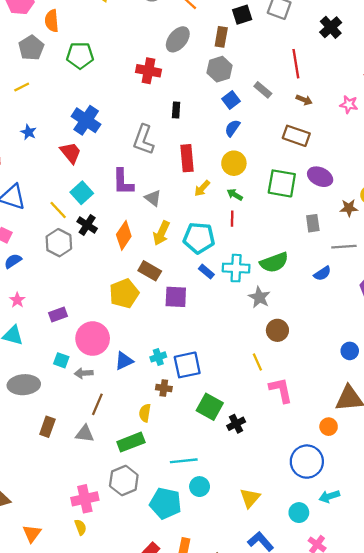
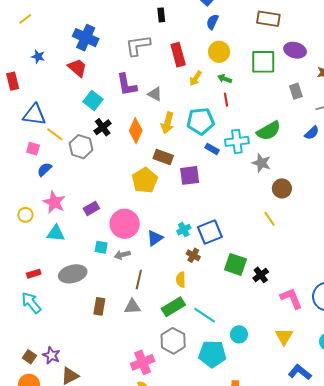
gray L-shape: (143, 140) -> (138, 45), turned 72
yellow line: (58, 210) -> (55, 134), moved
black cross: (87, 225) -> (103, 127), turned 30
pink star: (17, 300) -> (54, 202), size x1.6
brown cross: (164, 388) -> (193, 255), turned 32
pink L-shape: (281, 390) -> (291, 298), moved
cyan line: (184, 461) -> (205, 315), moved, turned 50

